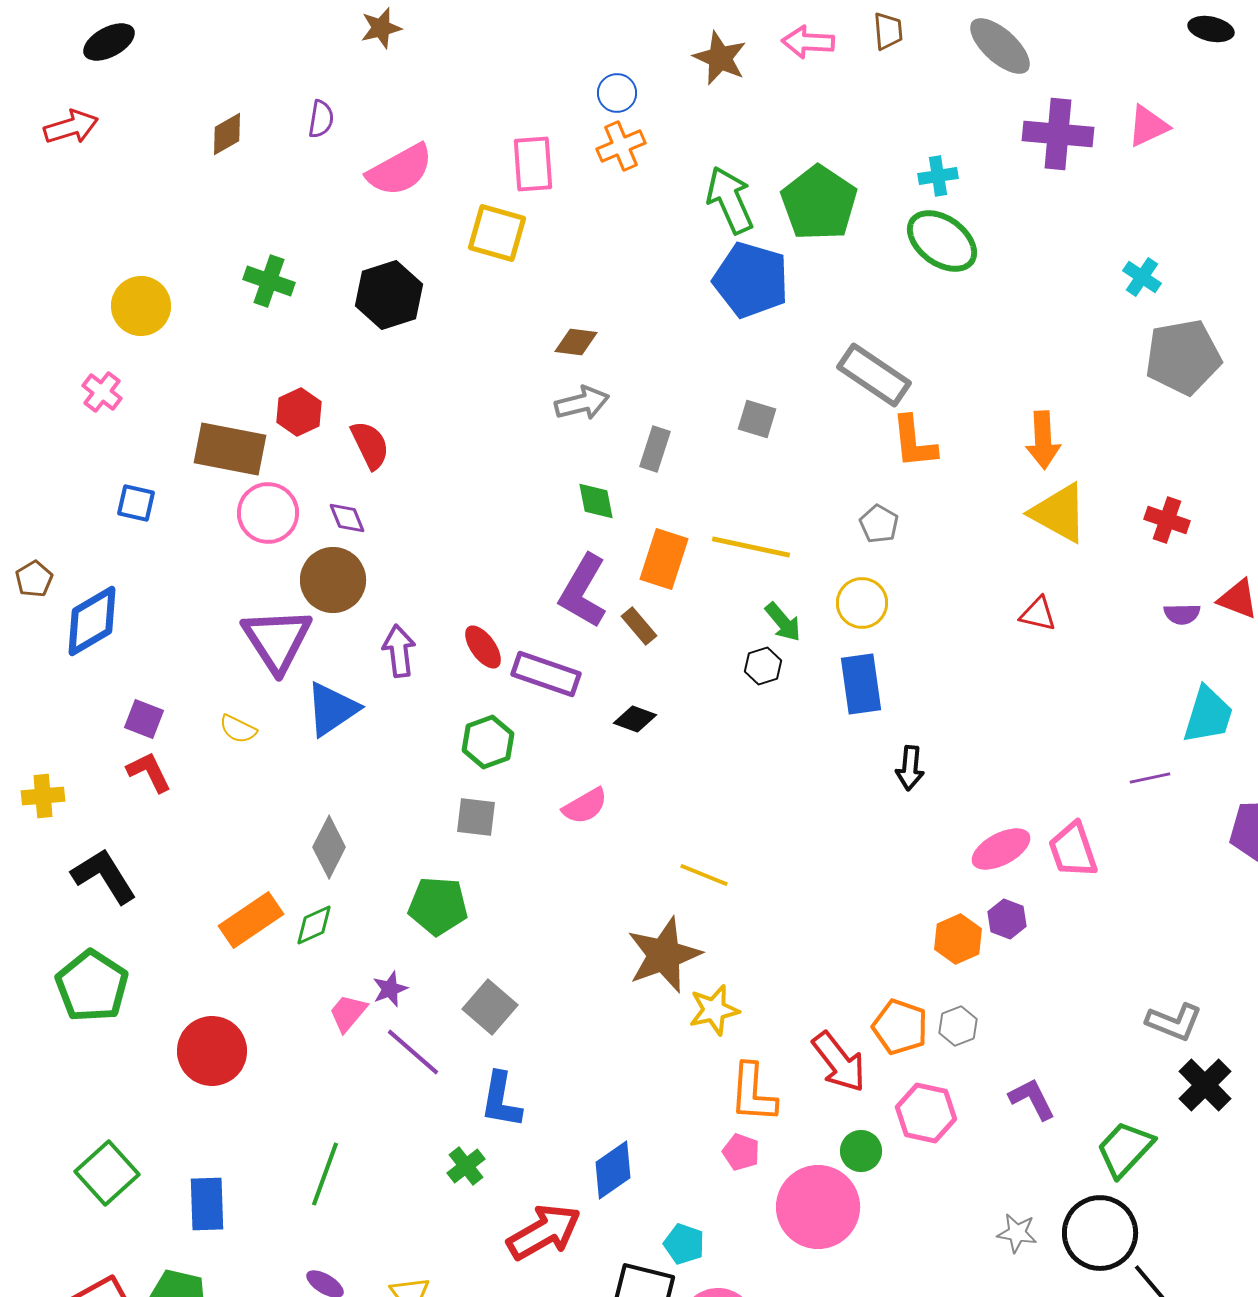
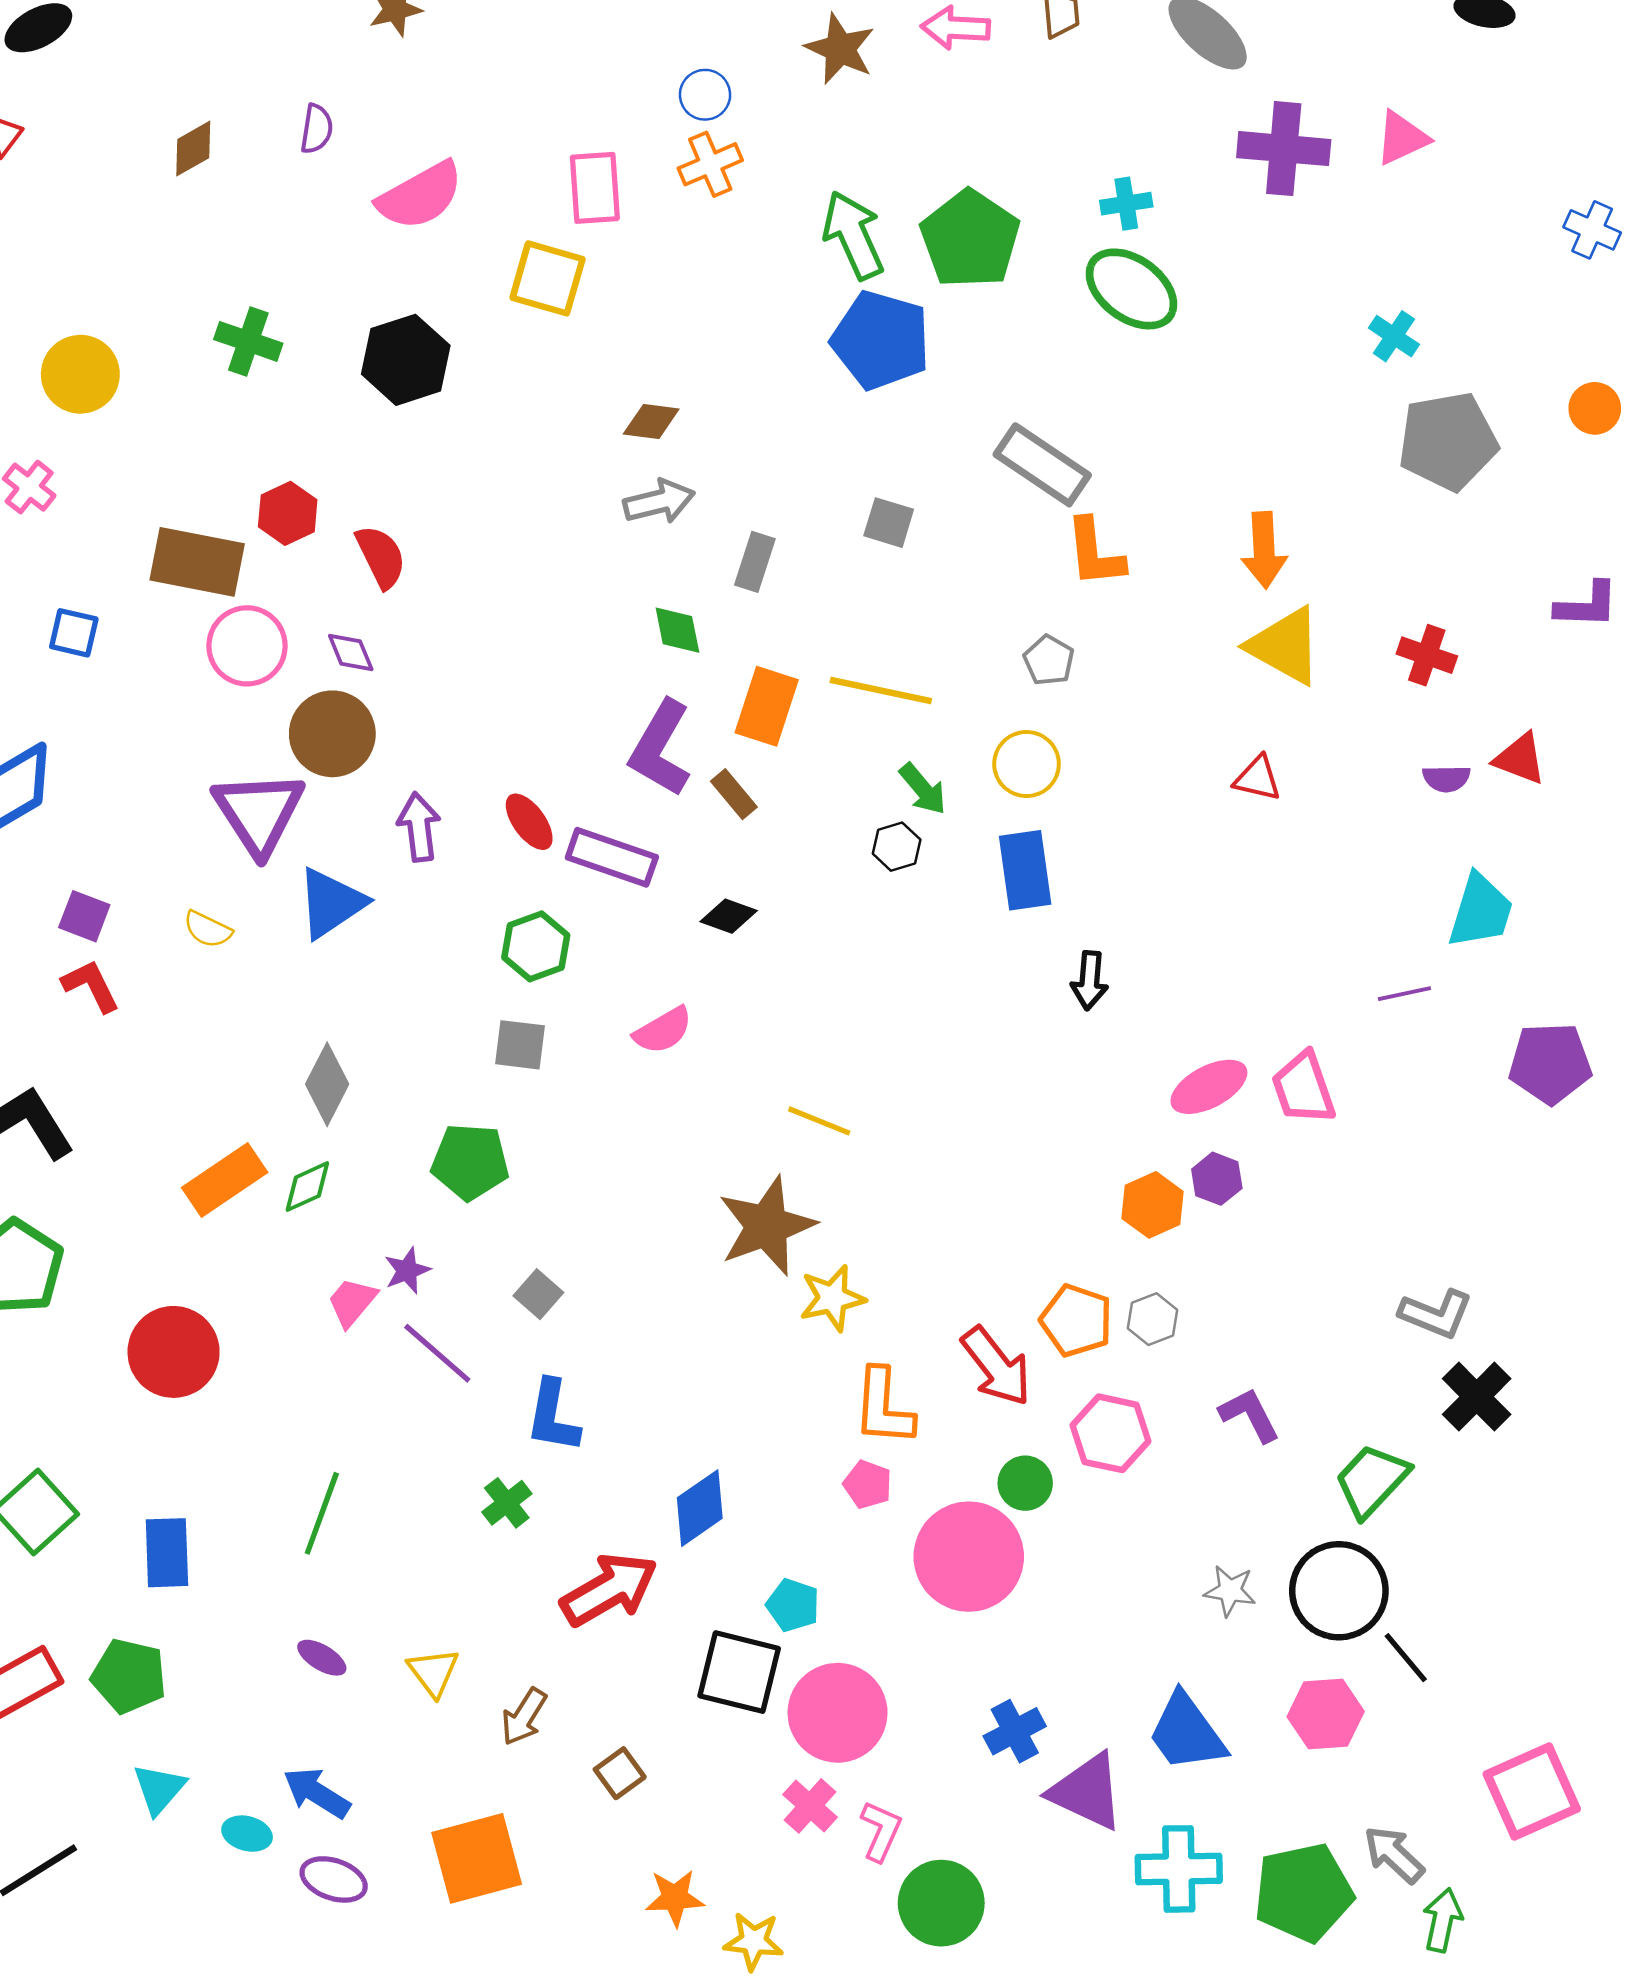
gray square: (490, 1007) -> (538, 1294), size x0.7

